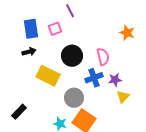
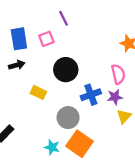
pink semicircle: (103, 57) -> (118, 74), moved
yellow rectangle: (48, 76) -> (38, 92), size x0.6

